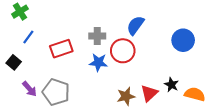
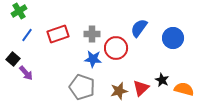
blue semicircle: (135, 25) -> (139, 28), moved
red rectangle: (61, 49) -> (58, 34), moved
purple arrow: (30, 89) -> (26, 73), moved
gray pentagon: (56, 92) -> (82, 87), moved

